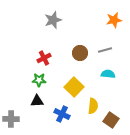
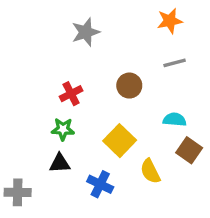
orange star: (114, 20) -> (170, 21), moved
gray line: (105, 50) -> (175, 63), moved
yellow semicircle: (93, 106) -> (150, 171), turned 147
brown square: (111, 120) -> (189, 150), moved

